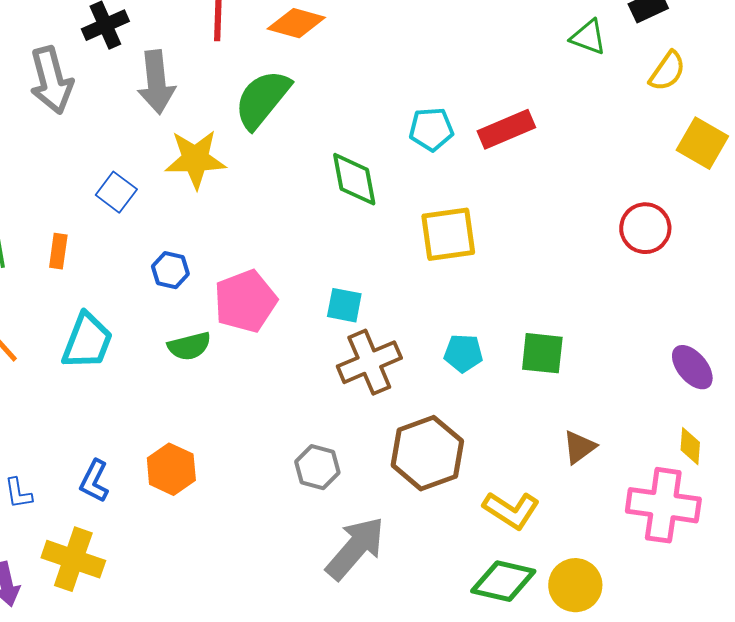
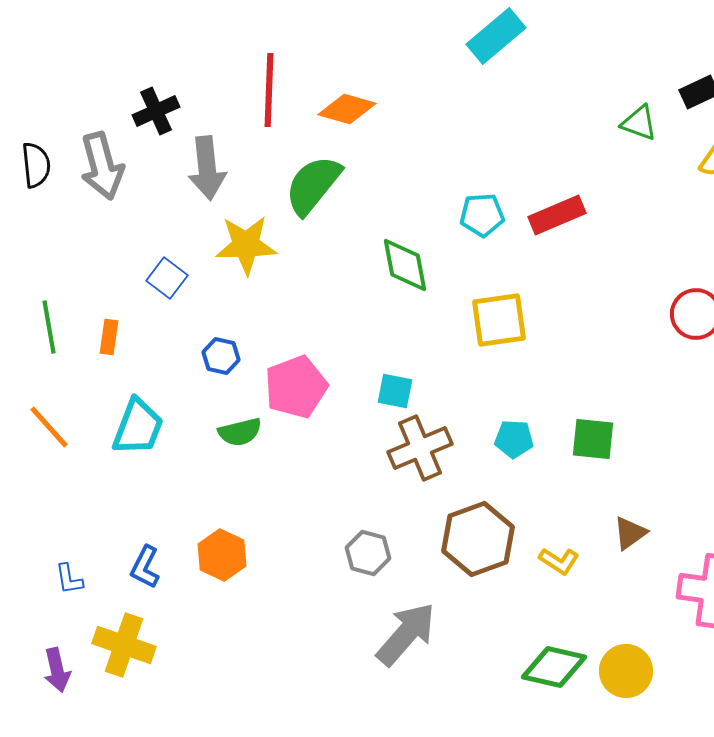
yellow L-shape: (511, 510) -> (559, 561), moved, size x0.7

